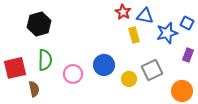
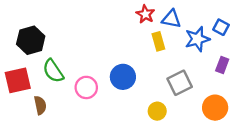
black hexagon: (39, 24) -> (31, 40), moved
green semicircle: (45, 60) -> (53, 71), turned 145
yellow circle: (129, 79) -> (157, 111), moved

